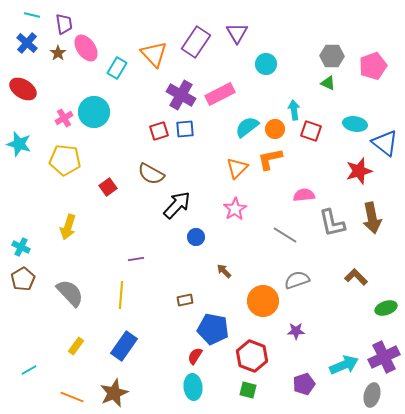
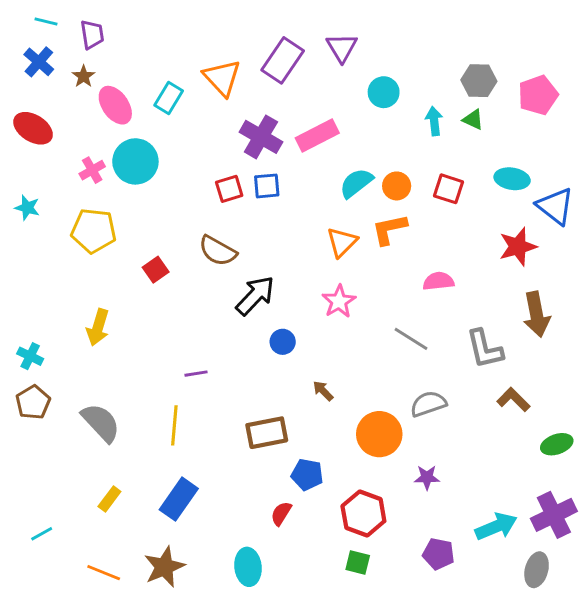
pink ellipse: (86, 48) -> (115, 105), moved
cyan arrow: (294, 110) -> (434, 121), moved
cyan star: (19, 144) -> (27, 208), size x0.7
gray L-shape: (332, 223) -> (485, 349), moved
brown rectangle: (185, 300) -> (267, 433), size x1.8
blue pentagon: (213, 329) -> (307, 475), size x0.7
purple pentagon: (304, 384) -> (438, 554), turned 30
cyan ellipse: (193, 387) -> (248, 567), moved

